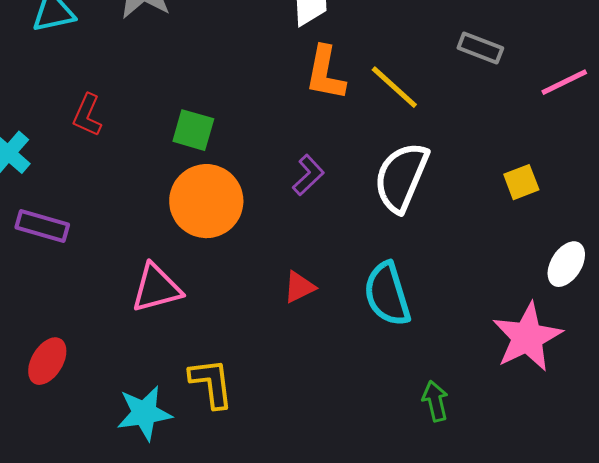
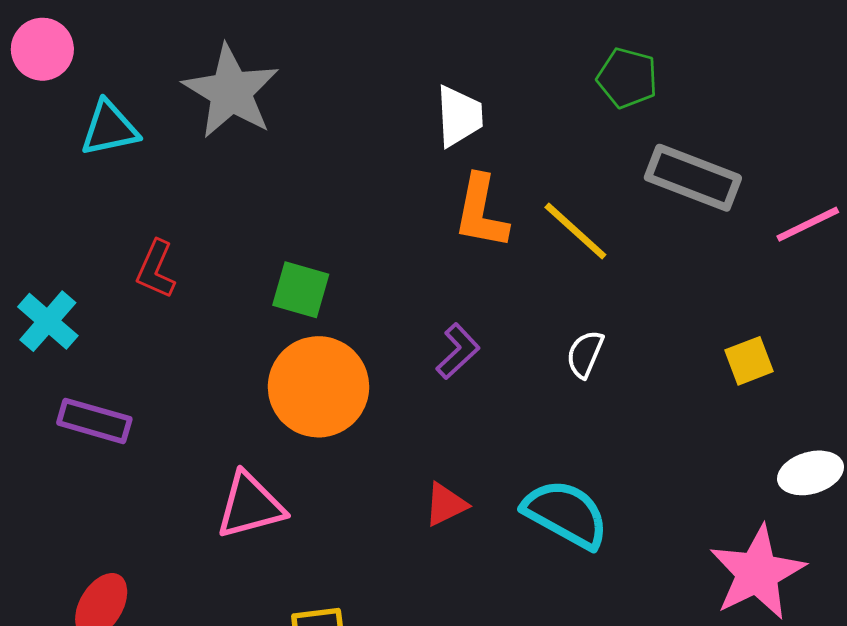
gray rectangle: (480, 48) -> (693, 178), size x1.5
white semicircle: (401, 177) -> (585, 354), size x0.5
white ellipse: (566, 264) -> (811, 473), turned 42
cyan semicircle: (387, 294) -> (566, 514), turned 136

